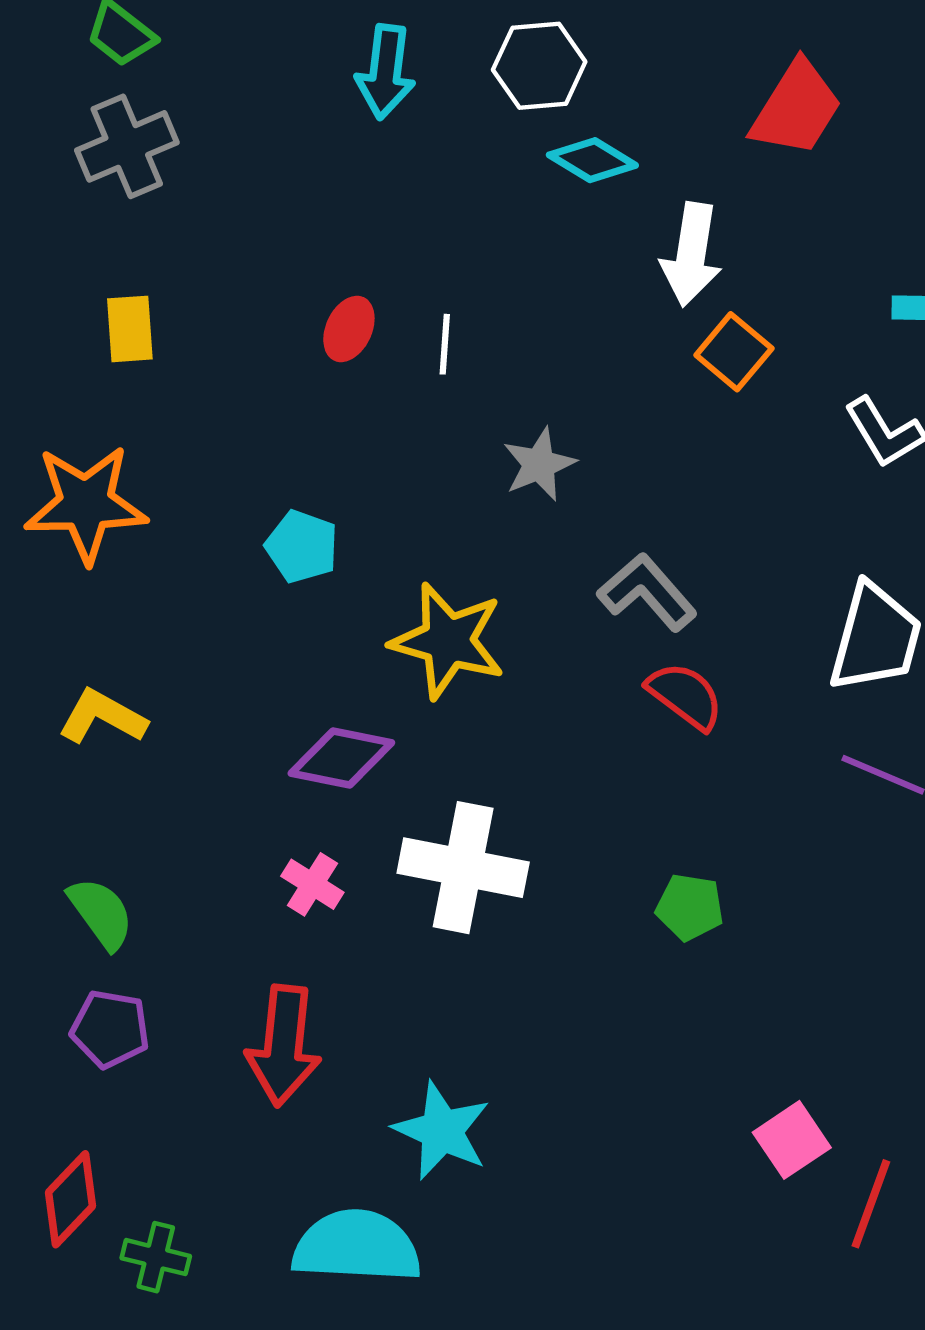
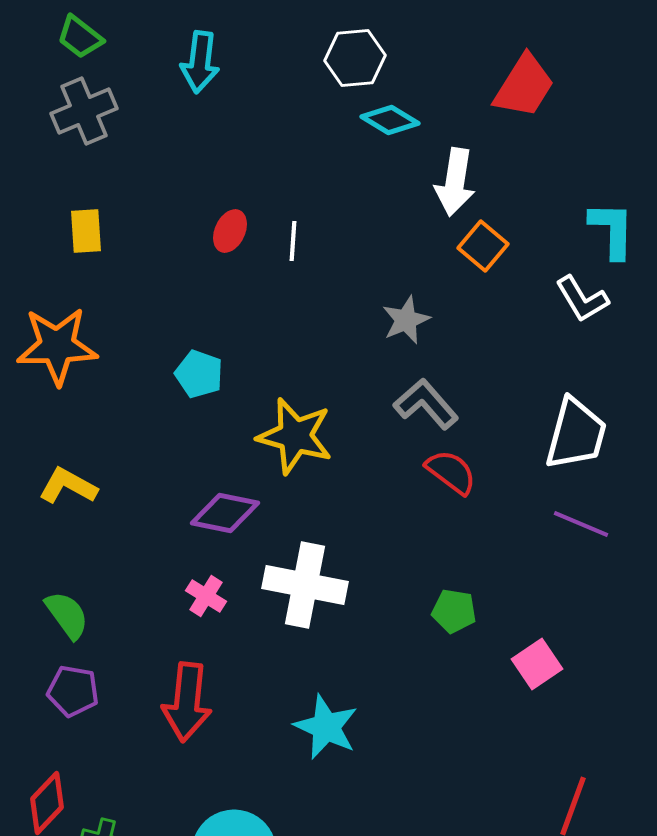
cyan arrow: (385, 72) -> (200, 62), moved
gray star: (539, 464) -> (406, 320), moved
cyan star: (442, 1131) -> (326, 727), moved
pink square: (792, 1140) -> (537, 664), moved

